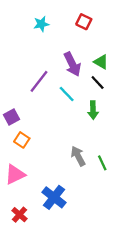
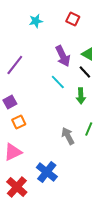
purple line: (39, 81) -> (15, 65), moved
orange square: (22, 140) -> (19, 122), turned 32
green line: (102, 163) -> (89, 129), moved, turned 48
red cross: (20, 215) -> (17, 187), size x1.5

